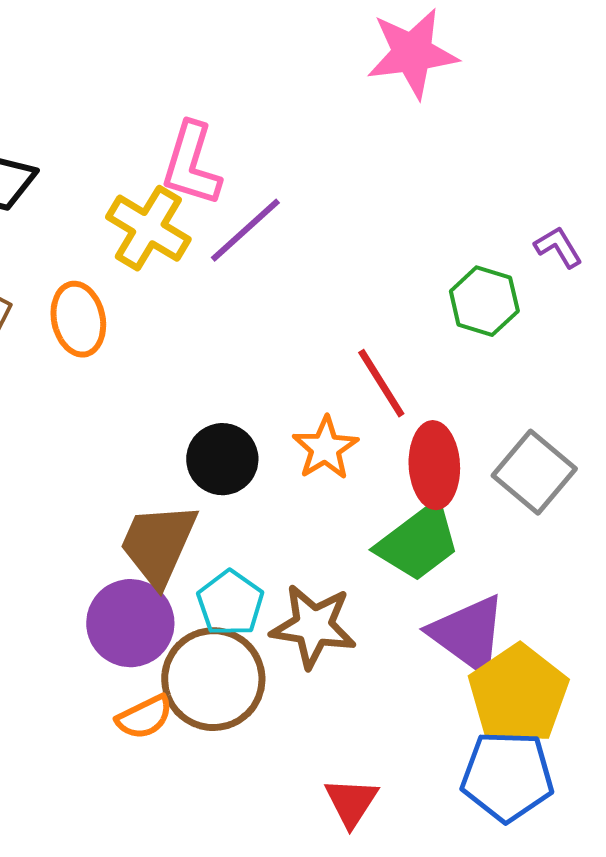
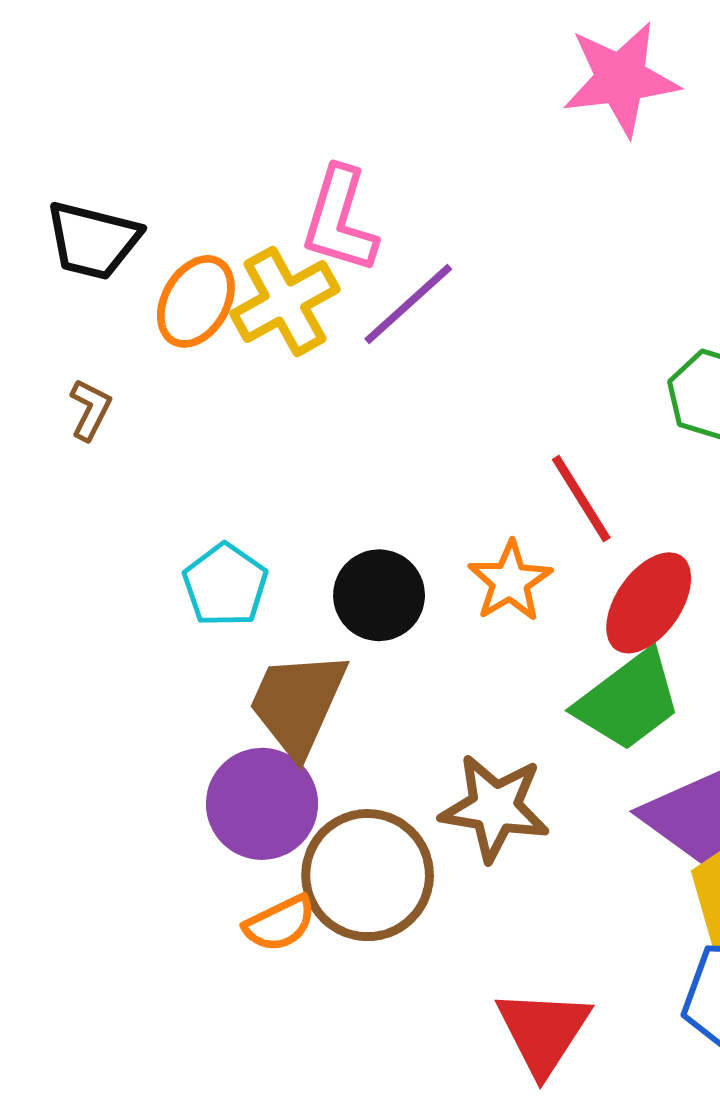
yellow cross: (148, 228) -> (285, 301), turned 30
orange ellipse: (78, 319) -> (196, 301), moved, turned 42
red ellipse: (434, 465) -> (649, 603), turned 38
cyan pentagon: (230, 603) -> (225, 585), moved
red triangle: (351, 802) -> (543, 1032), size x1.4

